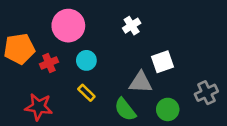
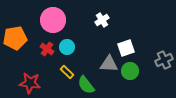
red cross: (49, 63) -> (47, 49), moved, turned -32
gray cross: (206, 93) -> (164, 60), moved
green semicircle: (125, 109) -> (86, 85), moved
green circle: (168, 109) -> (130, 71), moved

